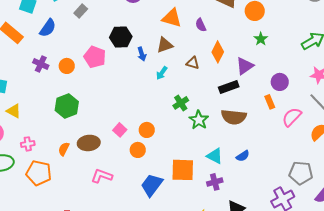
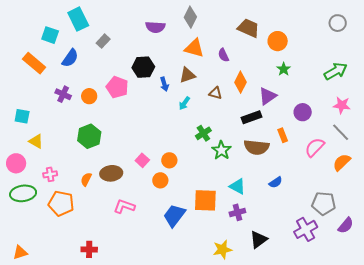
orange rectangle: (270, 102) -> (283, 135), moved
blue semicircle: (243, 156) -> (276, 182), moved

